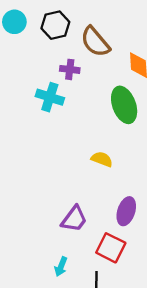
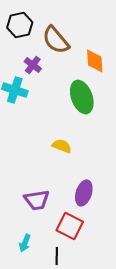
purple cross: (70, 69) -> (33, 65), turned 30
purple trapezoid: (74, 219) -> (37, 200), turned 44

